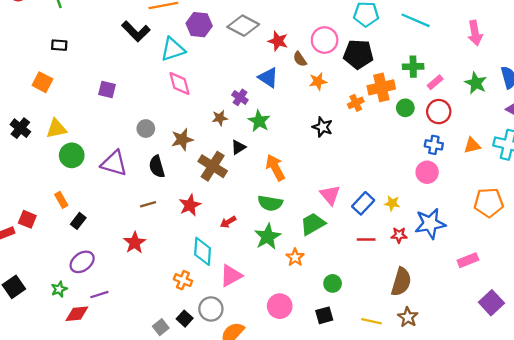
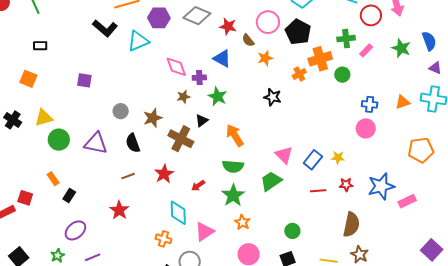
black pentagon: (358, 54) -> (298, 32), turned 30
pink diamond: (179, 83) -> (176, 67), moved
purple cross: (240, 97) -> (199, 78), turned -32
red circle: (439, 112) -> (371, 15), moved
blue star: (430, 224) -> (381, 186), moved
orange star: (295, 257) -> (242, 222), moved
purple square: (491, 303) -> (432, 250), moved

